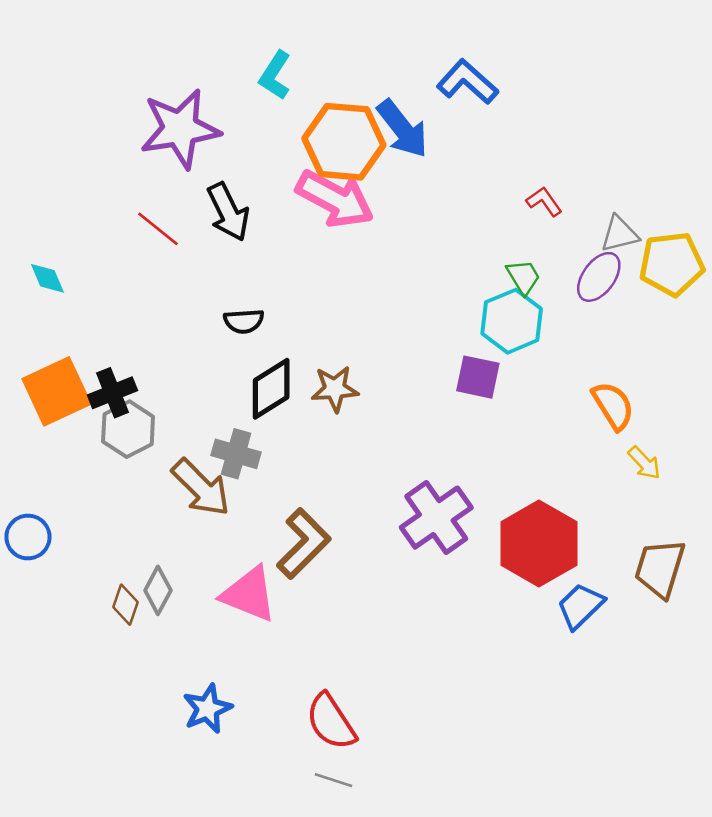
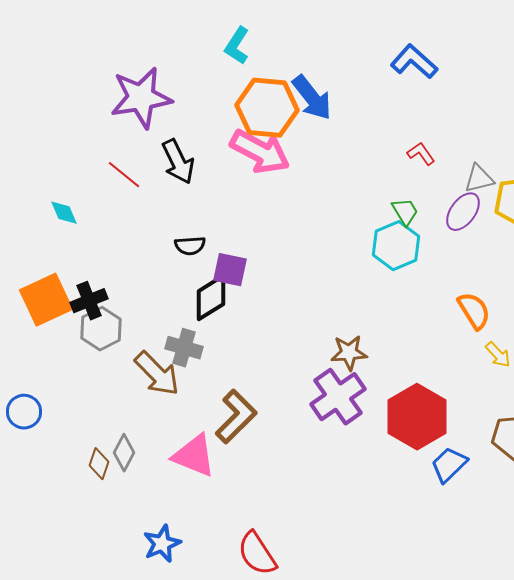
cyan L-shape: (275, 75) -> (237, 46), moved
blue L-shape: (467, 82) -> (414, 62), moved
cyan diamond: (47, 278) -> (64, 213), moved
purple square: (478, 377) -> (230, 270), moved
brown star: (335, 389) -> (349, 353), moved

